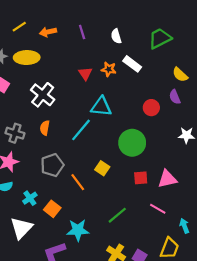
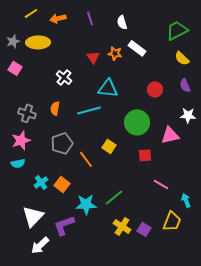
green trapezoid: (160, 38) -> (177, 30), moved
white cross: (43, 95) -> (64, 77), moved, size x0.7
purple semicircle: (175, 97) -> (185, 85), moved
cyan line: (81, 130) -> (89, 110), turned 35
pink triangle: (167, 179) -> (170, 135), moved
cyan cross: (30, 198) -> (41, 182), moved
green line: (117, 215) -> (114, 197), moved
white triangle: (21, 228) -> (33, 216), moved

